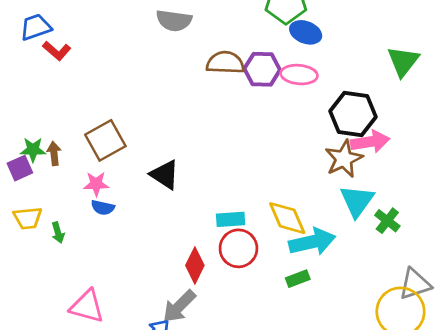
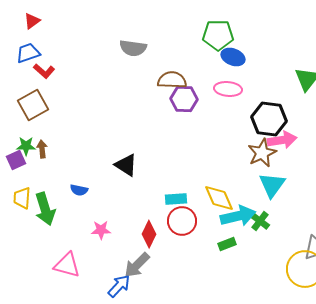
purple hexagon: (262, 69) -> (184, 99), moved
brown square: (105, 140) -> (33, 105), moved
pink star: (96, 184) -> (101, 230), moved
yellow trapezoid: (28, 218) -> (22, 198), turned 100
green cross: (387, 221) -> (260, 221), moved
green arrow: (58, 233) -> (45, 209), size x2.0

